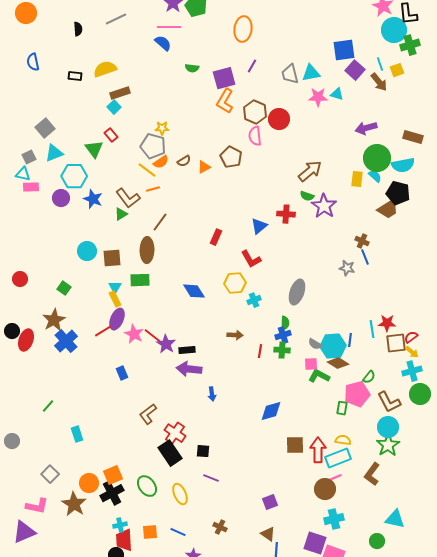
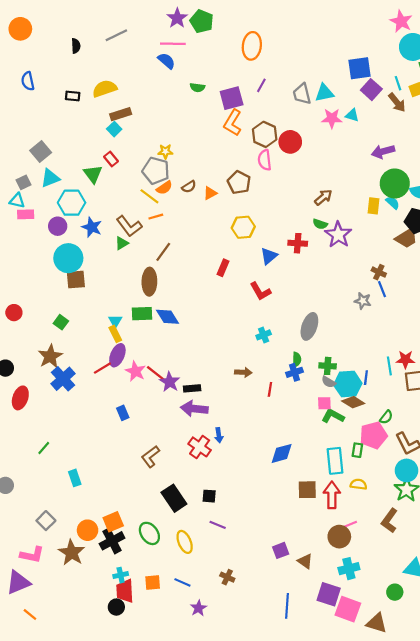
brown arrow: (310, 171) -> (323, 197), size x0.7
cyan circle: (87, 251) -> (68, 258), moved, size x1.4
brown square: (112, 258) -> (76, 280), moved
yellow hexagon: (235, 283) -> (243, 227), moved
blue diamond: (194, 291) -> (168, 317), moved
red ellipse: (26, 340) -> (20, 398), moved
green cross: (282, 350) -> (328, 366), moved
red cross: (175, 433) -> (200, 447), moved
cyan rectangle: (338, 458) -> (335, 461), moved, turned -75
brown triangle: (268, 534) -> (305, 561), moved

